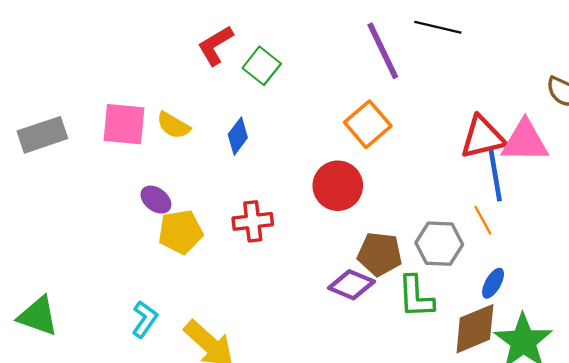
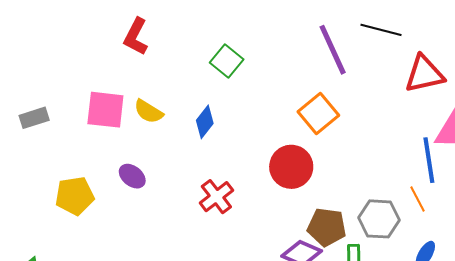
red L-shape: (215, 45) -> (136, 37), moved, turned -33
gray rectangle: (42, 135) -> (34, 118), size x0.7
red triangle: (483, 137) -> (424, 74), moved
red cross: (253, 221) -> (216, 197), turned -32
yellow pentagon: (180, 232) -> (75, 196), moved

